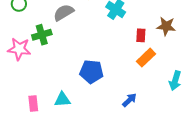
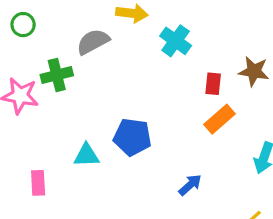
cyan triangle: (62, 100) -> (86, 155), moved

